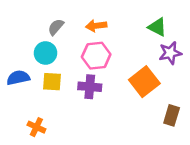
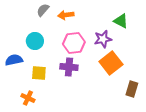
orange arrow: (96, 26) -> (66, 15), moved
gray semicircle: (56, 27) -> (43, 10), moved
purple star: (170, 53) -> (103, 39), moved
yellow square: (52, 82) -> (39, 73), moved

